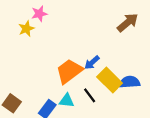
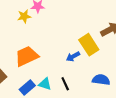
orange trapezoid: (69, 71) -> (27, 56), moved
yellow rectangle: (110, 80) -> (89, 45), moved

